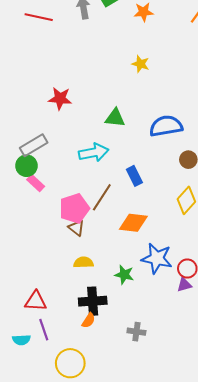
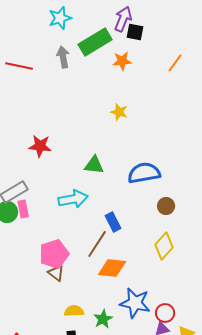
pink rectangle: (36, 183) -> (23, 209), moved, turned 36
brown line: (102, 197) -> (97, 244), moved
yellow semicircle: (83, 262) -> (74, 311), moved
green star: (124, 275) -> (103, 319), turned 30

